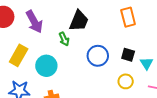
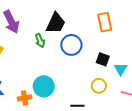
blue circle: (98, 56) -> (71, 45), moved
cyan circle: (46, 66) -> (44, 86), moved

